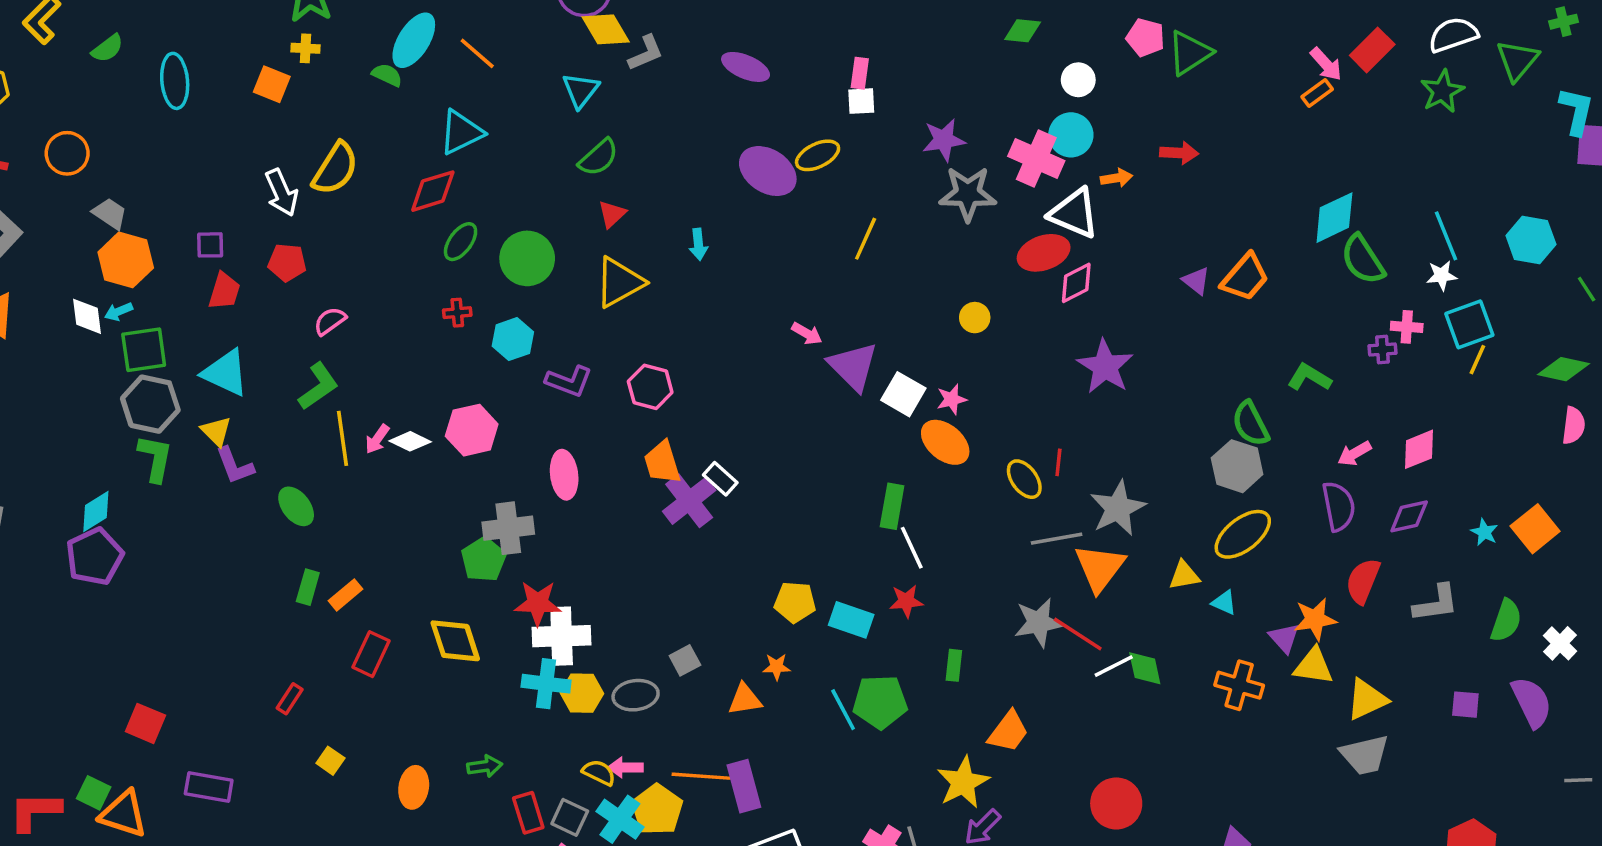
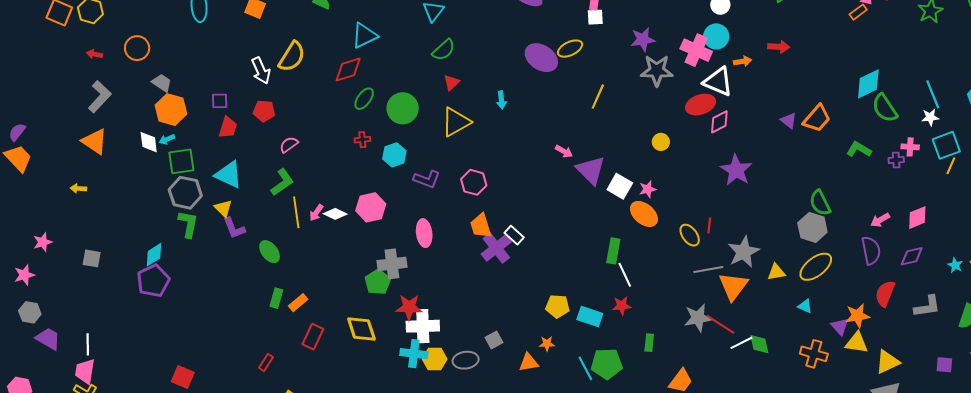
green L-shape: (1309, 377) -> (859, 149), moved
yellow triangle: (1184, 575) -> (776, 272), moved

